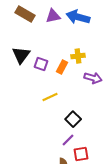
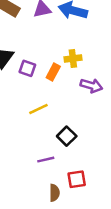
purple line: (68, 140) -> (46, 160), moved, turned 32

